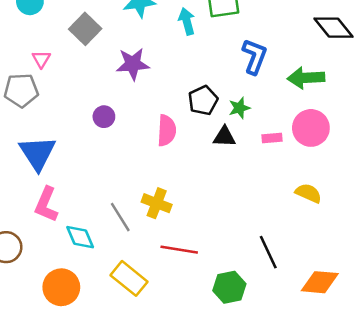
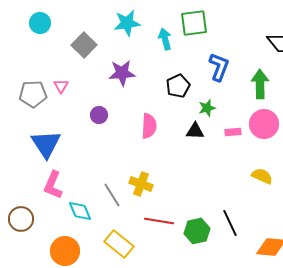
pink triangle: (41, 59) -> (61, 86), moved
green arrow: (306, 78) -> (260, 84), turned 92
black pentagon: (203, 100) -> (178, 86), moved
green hexagon: (229, 287) -> (197, 231), moved

